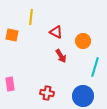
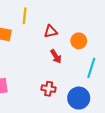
red triangle: (56, 32) -> (51, 31), turned -40
red cross: (47, 93) -> (49, 89), moved

